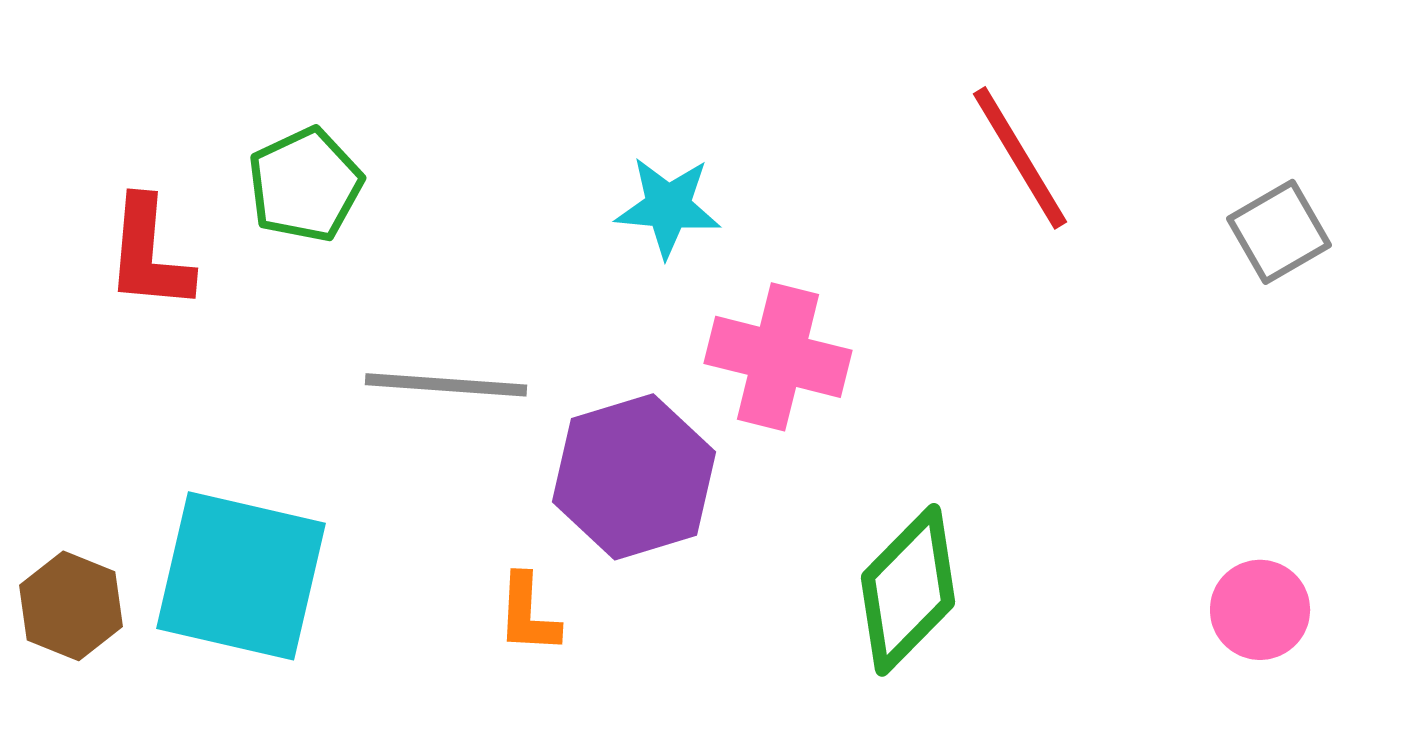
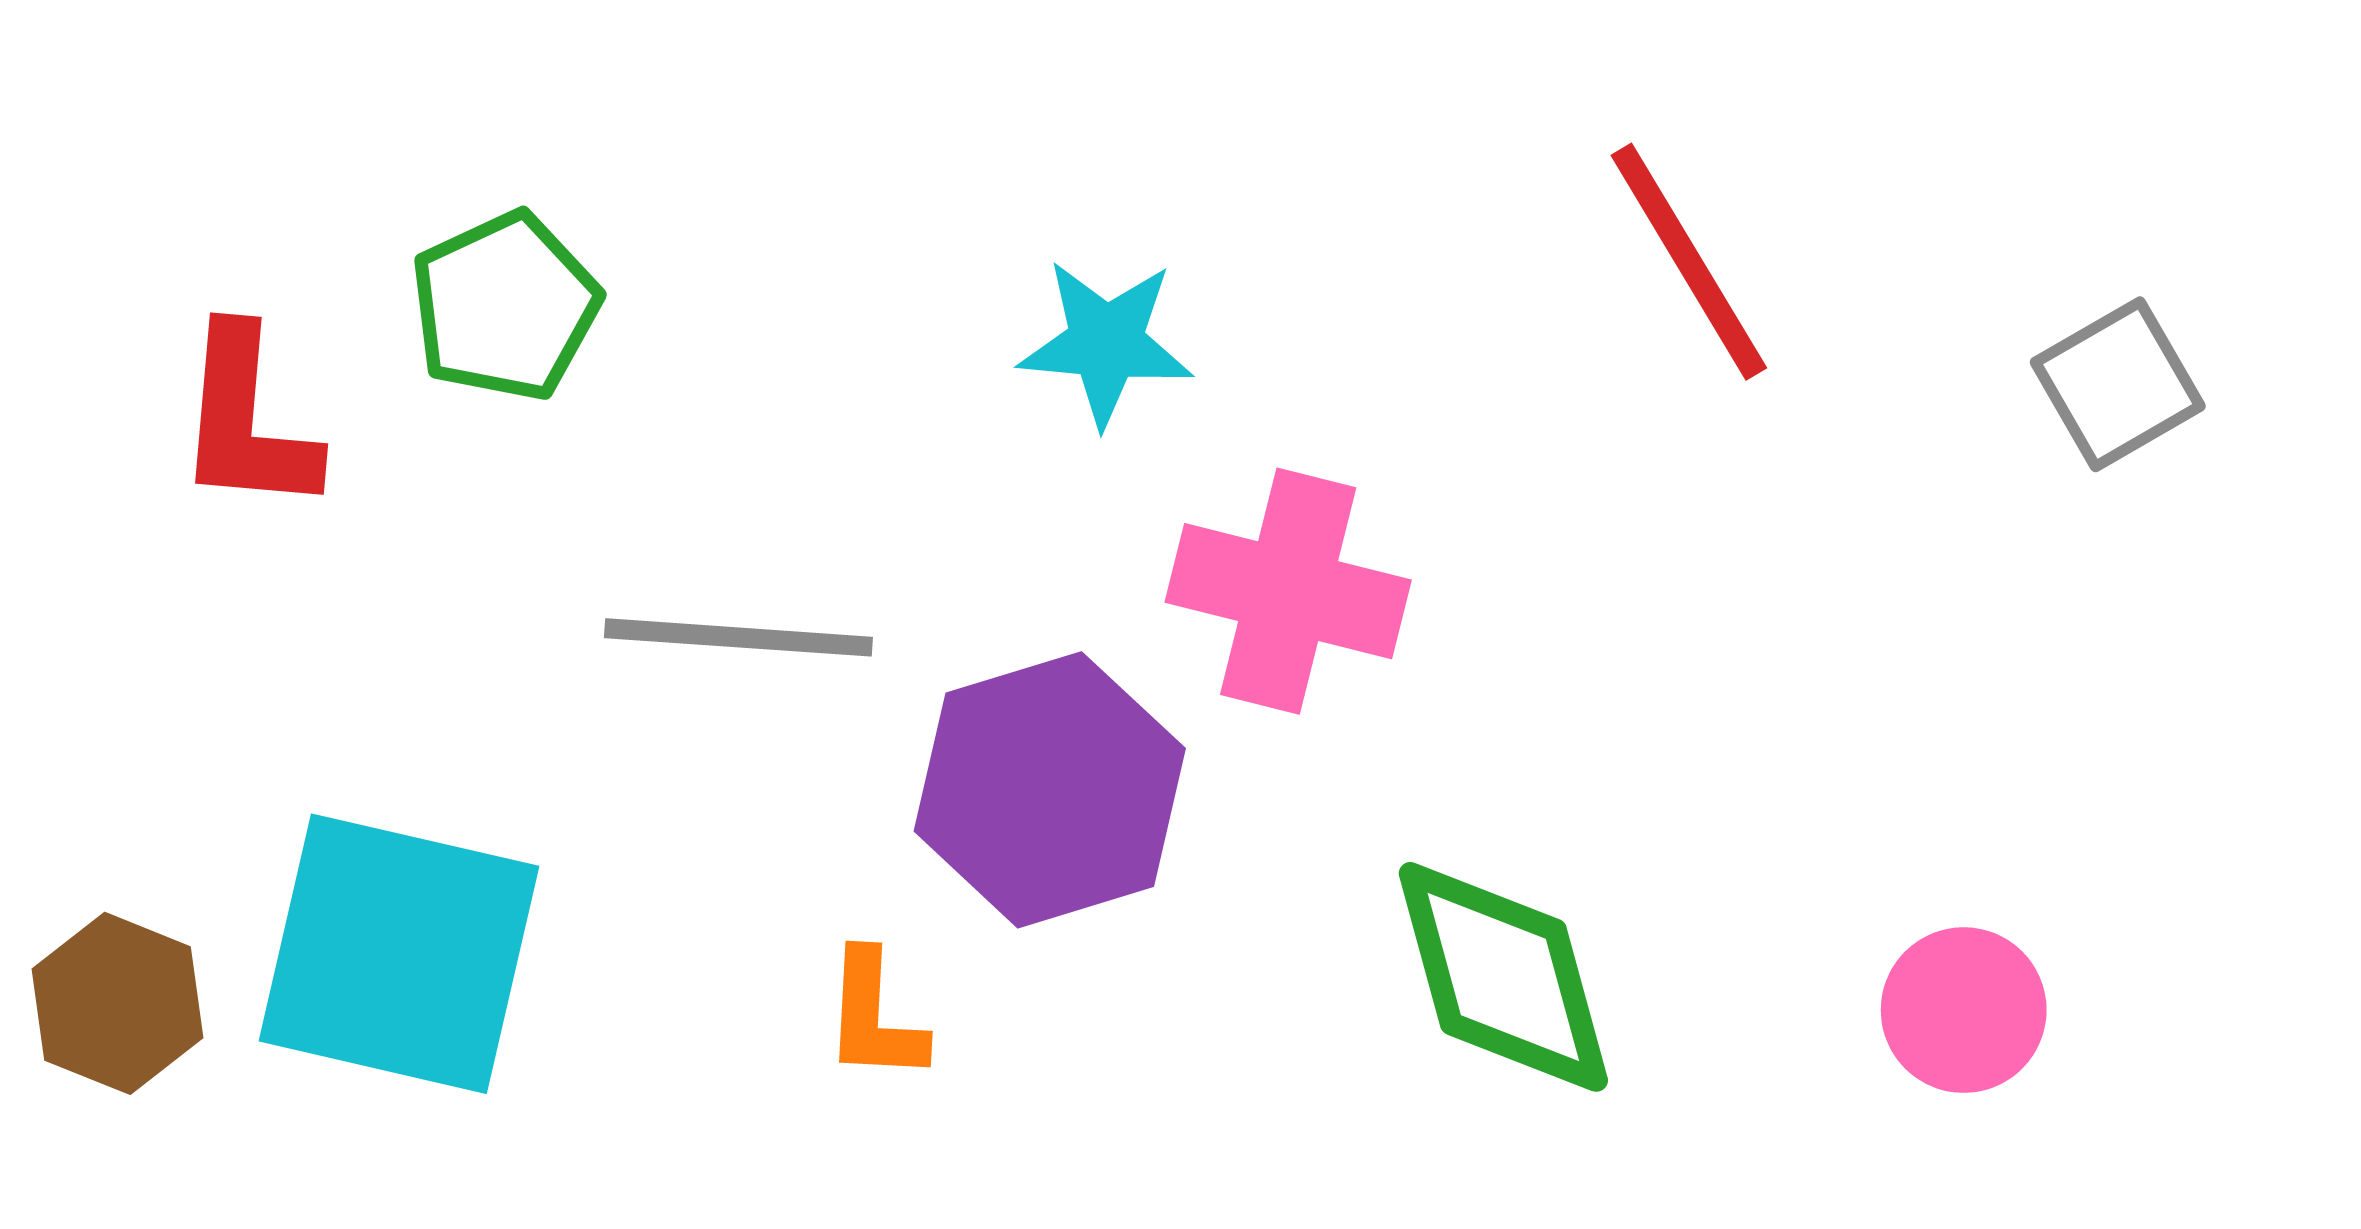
green diamond: (908, 590) -> (1503, 977), turned -60
pink circle: (1260, 610) -> (1964, 1010), moved

